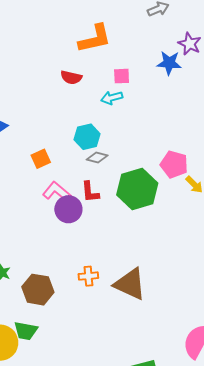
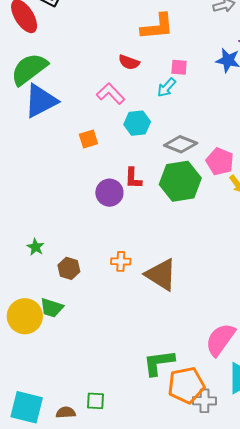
cyan arrow: (112, 98) -> (166, 87), turned -40
gray diamond: (97, 157) -> (181, 144), moved, size x1.5
pink L-shape: (57, 192) -> (111, 94), moved
brown hexagon: (38, 290) -> (69, 268), size x0.7

